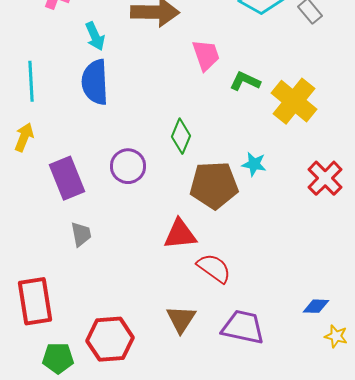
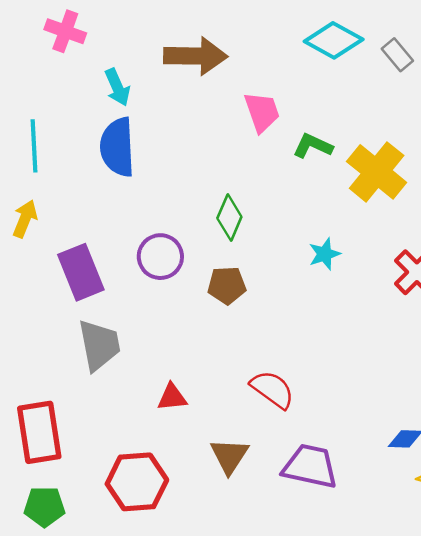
cyan star: (254, 164) -> (324, 254), turned -30
brown pentagon: (214, 185) -> (227, 285), moved, size x0.6
gray trapezoid: (81, 234) -> (99, 345), size x1.6
red triangle: (180, 234) -> (172, 397), moved, size x0.7
green pentagon: (58, 358) -> (44, 507), moved

